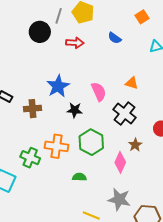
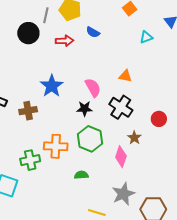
blue semicircle: (115, 38) -> (93, 32), moved
black star: (75, 110) -> (85, 109), moved
green cross: (30, 158) -> (30, 160), turned -30
gray star: (119, 199) -> (123, 194), turned -30

